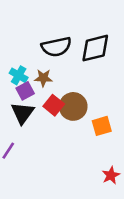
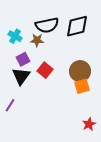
cyan cross: (19, 75) -> (15, 36), moved
brown star: (43, 78) -> (37, 40), moved
brown circle: (73, 106) -> (80, 71), moved

